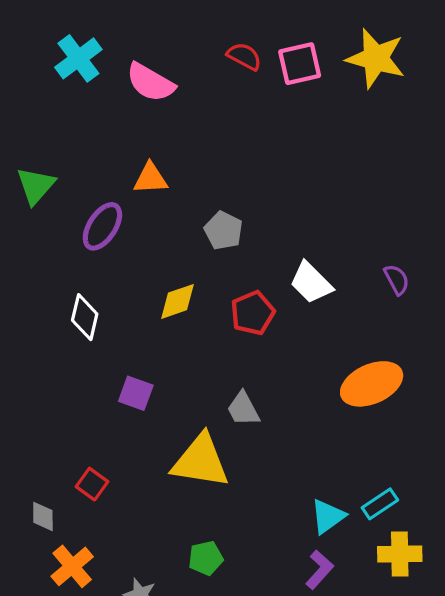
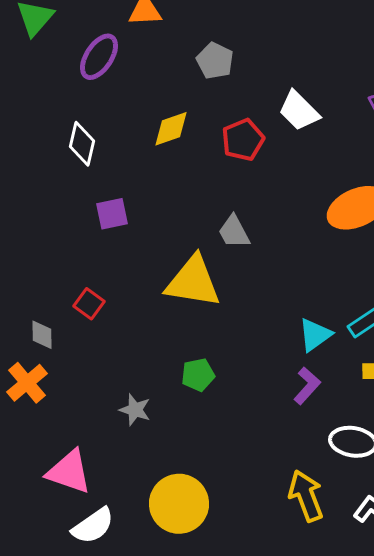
purple square: (136, 393) -> (112, 214), moved, turned -32
orange cross: (72, 566) -> (27, 383), moved

